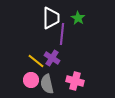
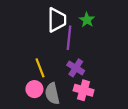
purple cross: (52, 58) -> (76, 68), moved
yellow line: (36, 61) -> (40, 68), turned 30

